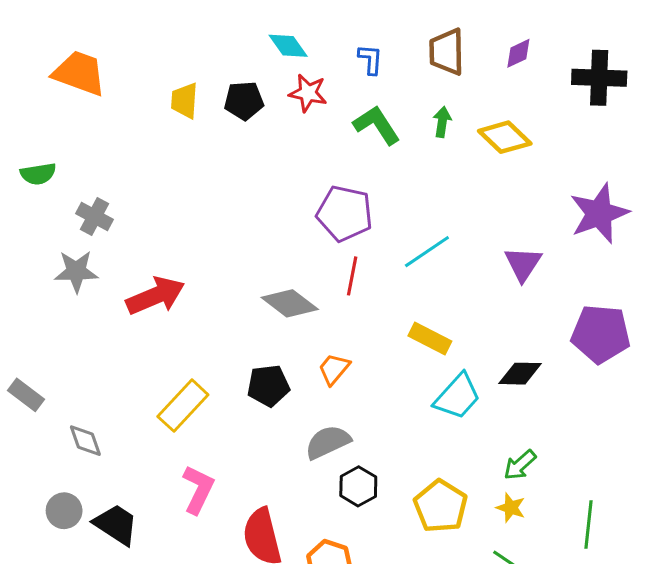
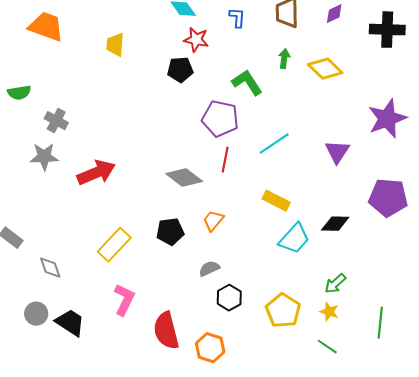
black pentagon: (244, 101) -> (180, 70), moved
green L-shape: (377, 125) -> (247, 83), moved
gray semicircle: (328, 442) -> (209, 269), size x0.7

